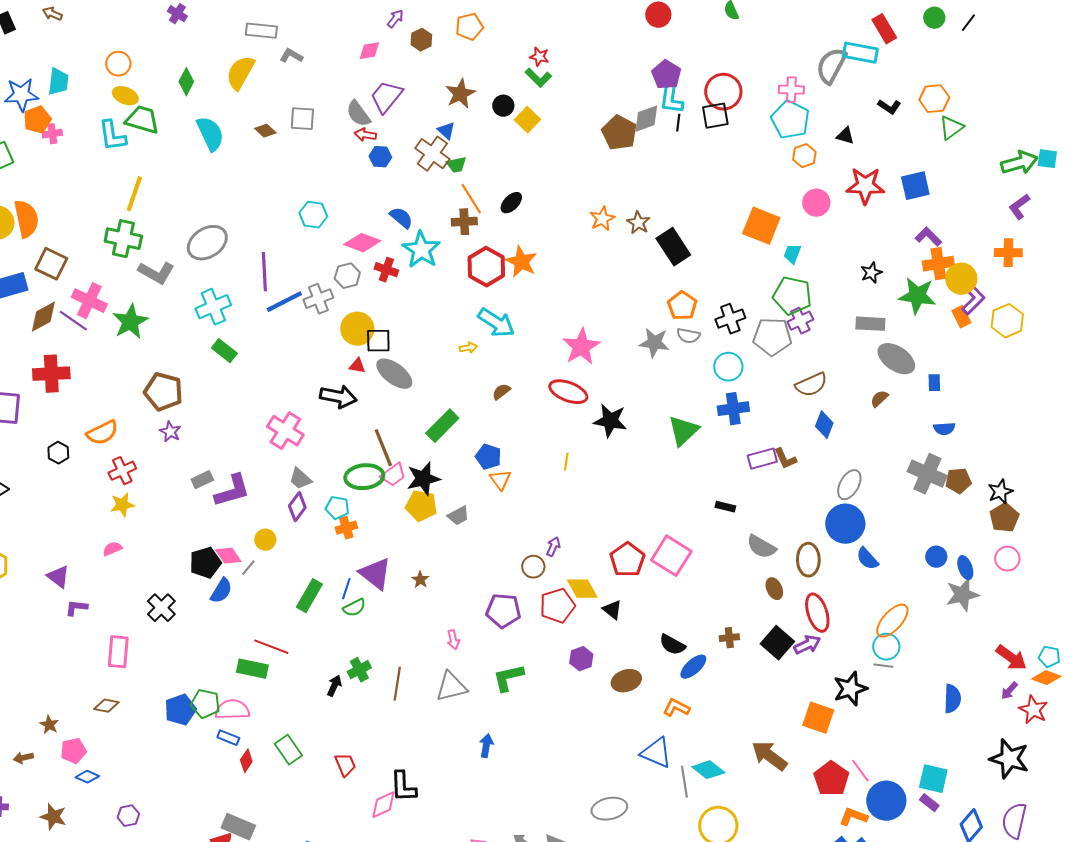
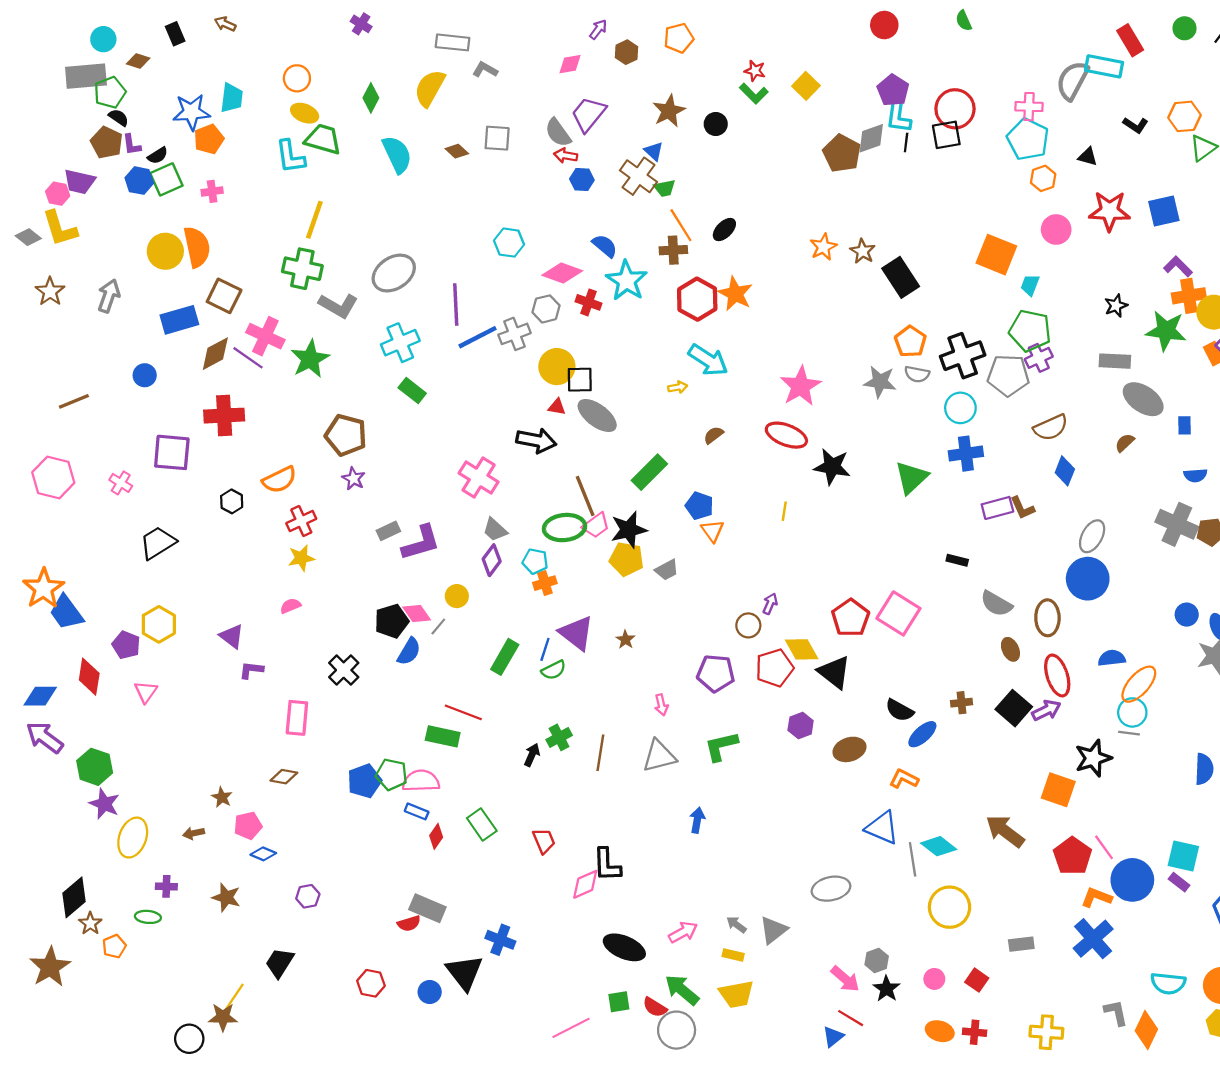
yellow square: (527, 120) -> (806, 86), moved
pink cross: (52, 134) -> (212, 191), moved
black cross: (730, 319) -> (963, 356), size x1.4
blue semicircle: (867, 559) -> (1112, 658), moved, turned 125
black triangle: (612, 610) -> (834, 672), size x1.6

